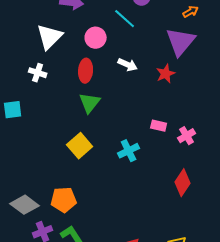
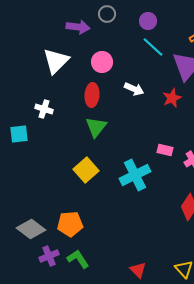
cyan line: (125, 19) -> (153, 47), moved
white cross: (38, 73) -> (44, 109), moved
cyan cross: (129, 151) -> (135, 175), size x1.4

